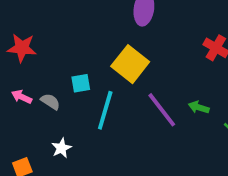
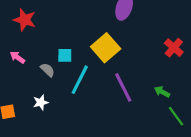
gray semicircle: (50, 102) -> (47, 70), moved
green arrow: (199, 107) -> (162, 92), moved

